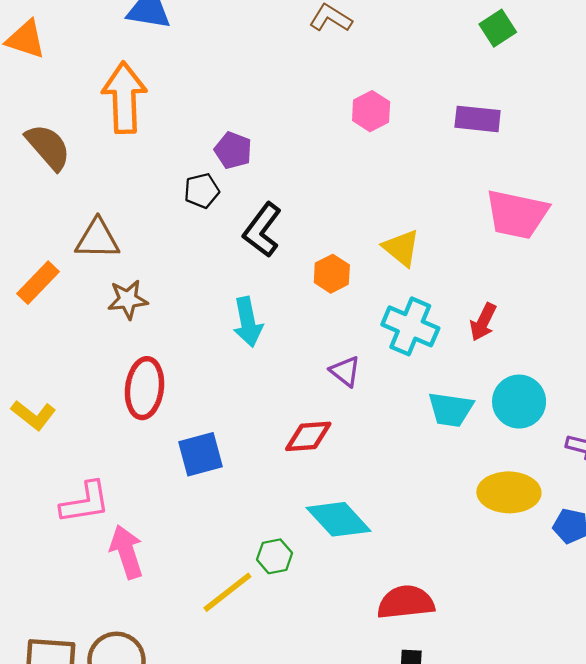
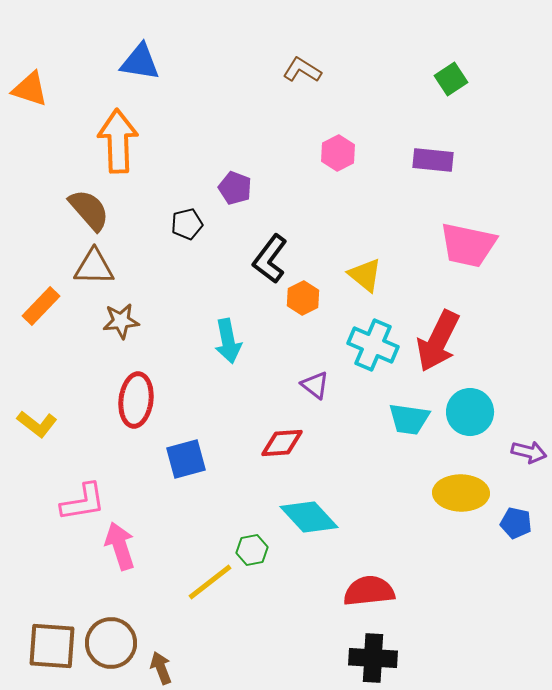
brown semicircle: (48, 147) -> (89, 210), moved
purple pentagon: (233, 150) -> (235, 188), moved
black L-shape: (262, 230) -> (270, 259), moved
red arrow: (483, 322) -> (438, 341), size x1.8

